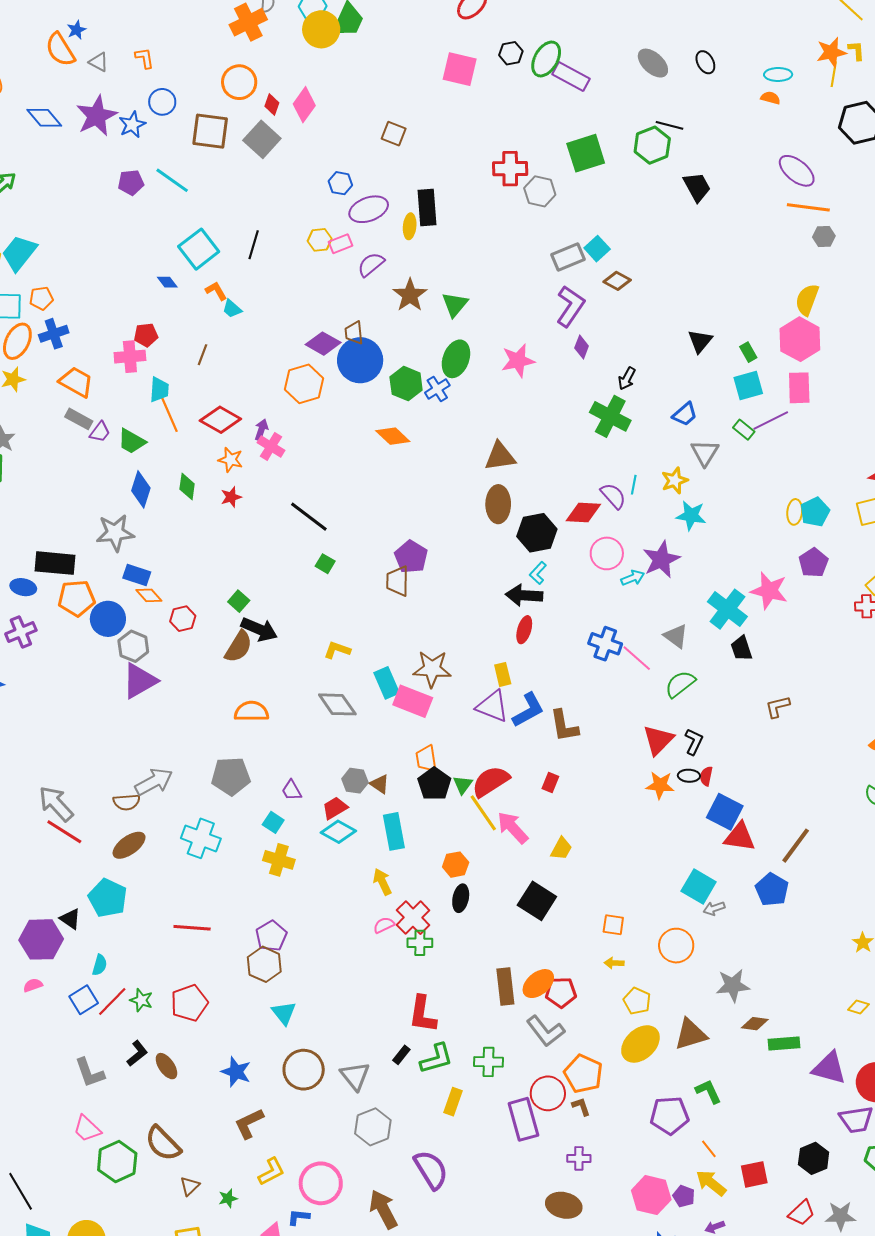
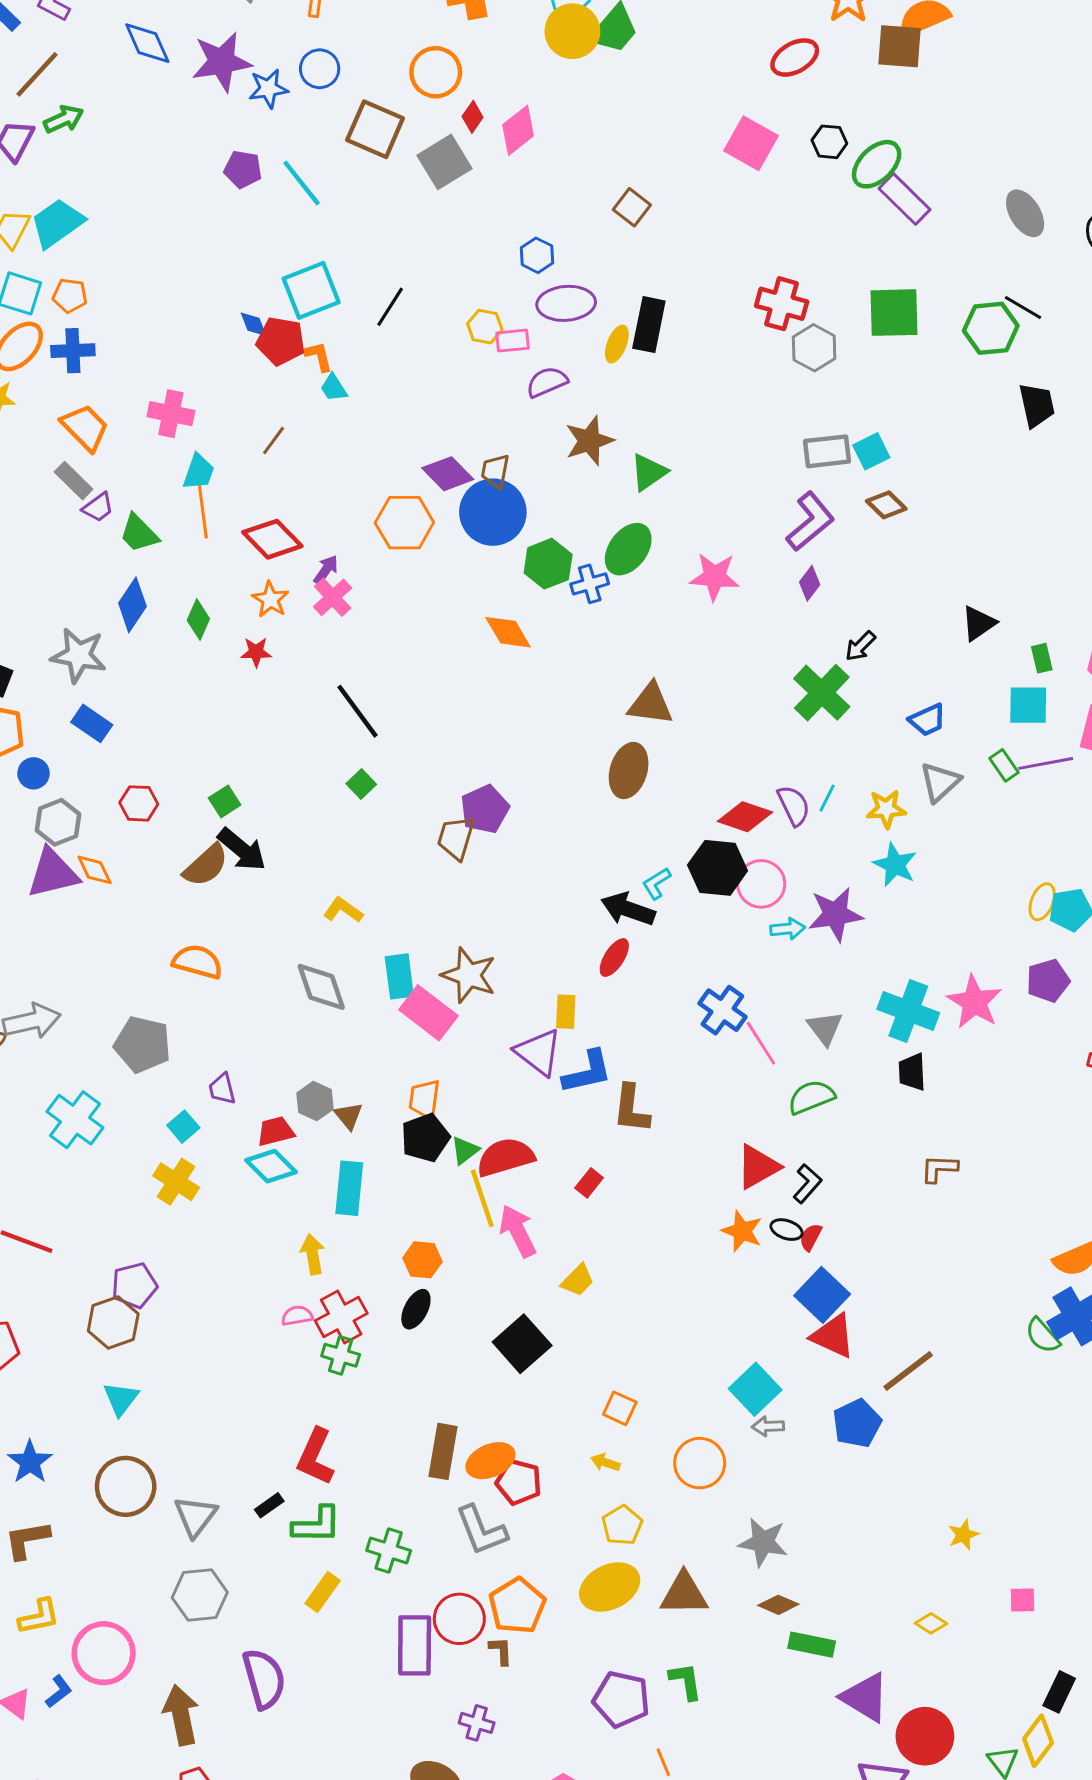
red pentagon: (146, 335) -> (281, 341), moved, size x1.4
black hexagon: (537, 533) -> (718, 868), moved
orange diamond: (149, 595) -> (95, 870), moved
cyan cross: (727, 609) -> (908, 1011), turned -33
blue circle: (108, 619) -> (34, 773), size x0.6
blue L-shape: (299, 1217) -> (59, 1692), turned 120

